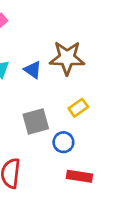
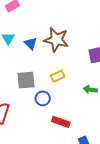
red rectangle: (79, 176) -> (61, 122), moved

